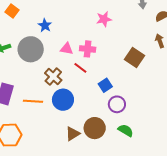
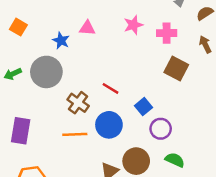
pink triangle: (67, 49) -> (87, 28), moved
pink cross: (88, 49) -> (167, 33), moved
blue circle: (63, 100) -> (109, 125), moved
orange line: (33, 101) -> (75, 134), moved

